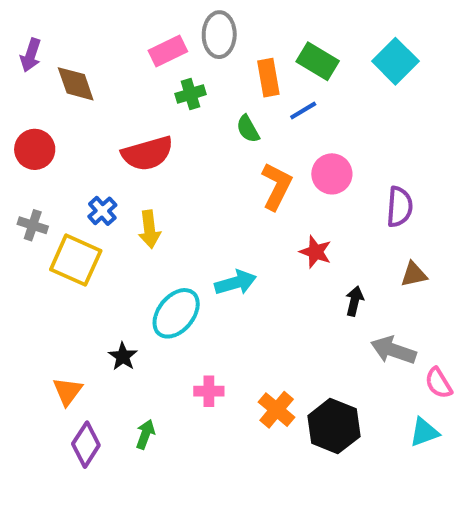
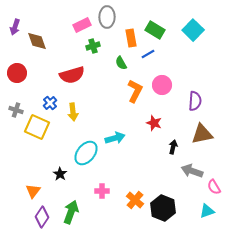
brown triangle: (414, 274) -> (202, 134), size x1.6
green arrow: (145, 434) -> (71, 212), size x1.6

